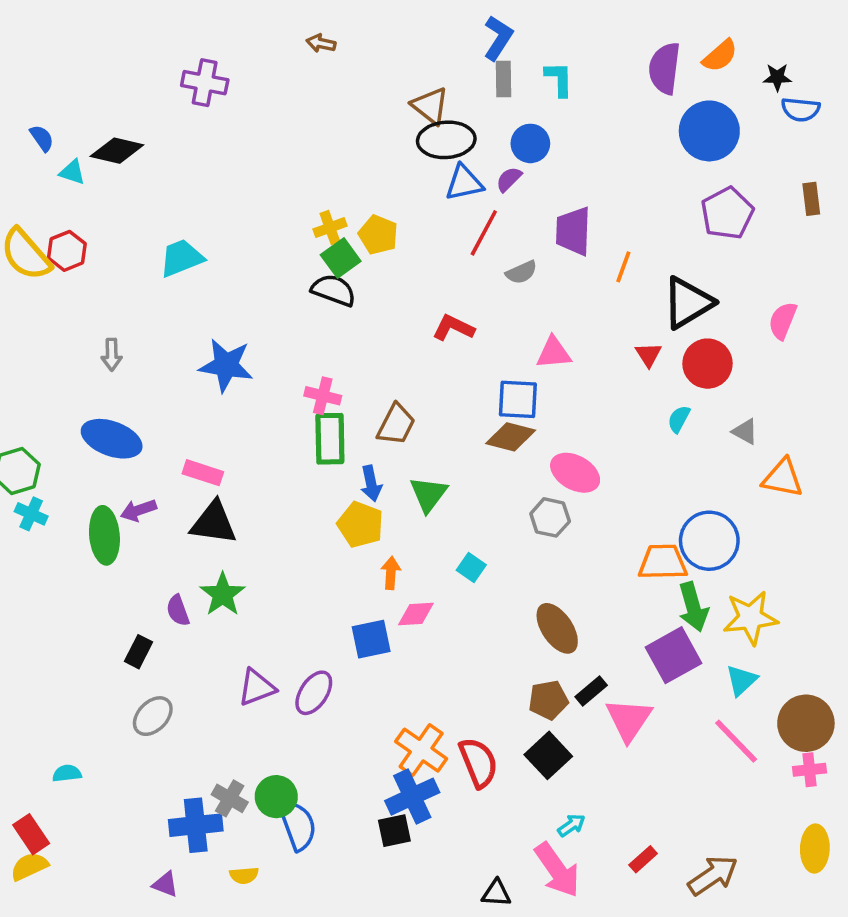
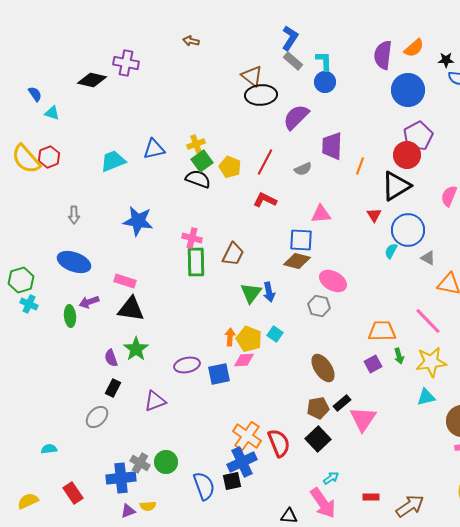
gray rectangle: (504, 79) -> (293, 61), turned -48
blue circle: (530, 143) -> (325, 82), moved
black diamond: (117, 151) -> (92, 80), moved
purple semicircle: (509, 179) -> (296, 117), size x1.8
blue triangle: (464, 183) -> (154, 149), moved
red line: (484, 233) -> (265, 162), moved
yellow pentagon: (378, 235) -> (230, 167), moved
red circle: (707, 364) -> (407, 155), moved
blue arrow: (371, 483) -> (269, 292), moved
yellow pentagon: (360, 525) -> (249, 339), moved
green ellipse: (104, 535) -> (70, 316), size x0.7
blue circle: (709, 541) -> (408, 230), moved
green arrow: (693, 607) -> (399, 356), size x0.6
black rectangle: (138, 652) -> (113, 388), moved
purple square: (673, 655) -> (373, 364), moved, size x0.6
cyan triangle: (741, 680) -> (426, 397), turned 30
purple ellipse: (314, 693) -> (187, 365), moved, turned 45
pink line: (736, 741) -> (428, 321), moved
blue semicircle: (298, 825) -> (204, 486), moved
red rectangle: (31, 834) -> (73, 493), moved
red rectangle: (643, 859) -> (371, 497), turned 42
purple triangle: (165, 884) -> (128, 511), moved, turned -42

